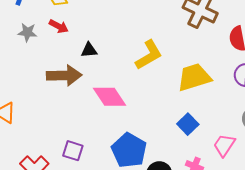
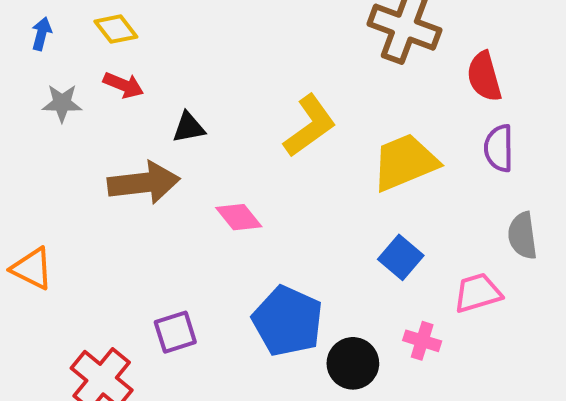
pink diamond: (110, 97) -> (239, 217), size x0.7
pink trapezoid: (224, 145) -> (478, 293), turned 45
purple square: (73, 151) -> (175, 332), turned -30

